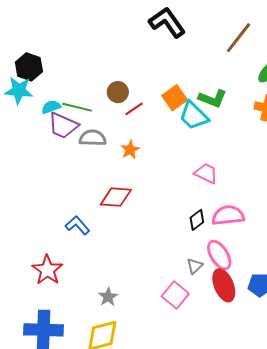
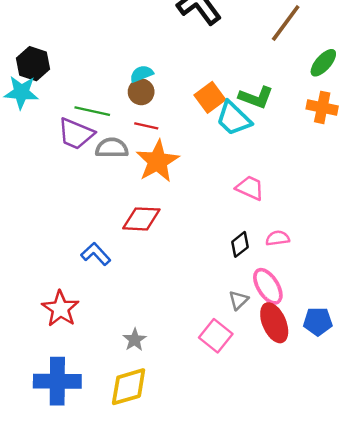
cyan semicircle: (51, 107) -> (142, 74), moved
red line: (134, 109) -> (146, 126), moved, turned 48
orange star: (130, 150) -> (157, 161), size x1.8
pink semicircle: (228, 215) -> (278, 238), size x0.6

